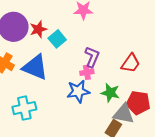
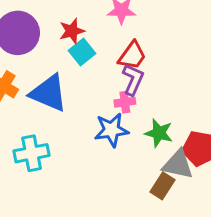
red star: (38, 29) -> (72, 31), moved
red trapezoid: (131, 63) -> (132, 56), moved

